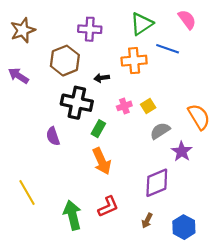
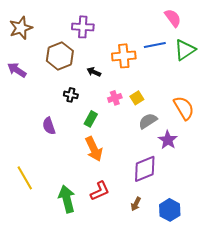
green triangle: (142, 24) -> (185, 50), moved
blue line: (168, 49) -> (155, 45), turned -30
black arrow: (102, 78) -> (94, 72), turned 32
black cross: (77, 103) -> (71, 95), size x0.5

